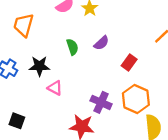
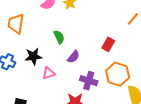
purple semicircle: (101, 43) -> (73, 57), moved
pink triangle: (55, 88) -> (49, 73), turned -40

